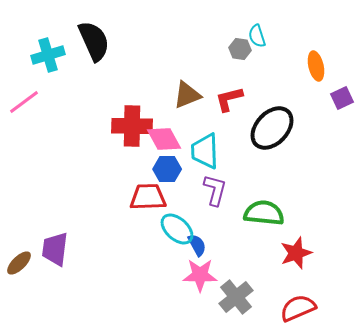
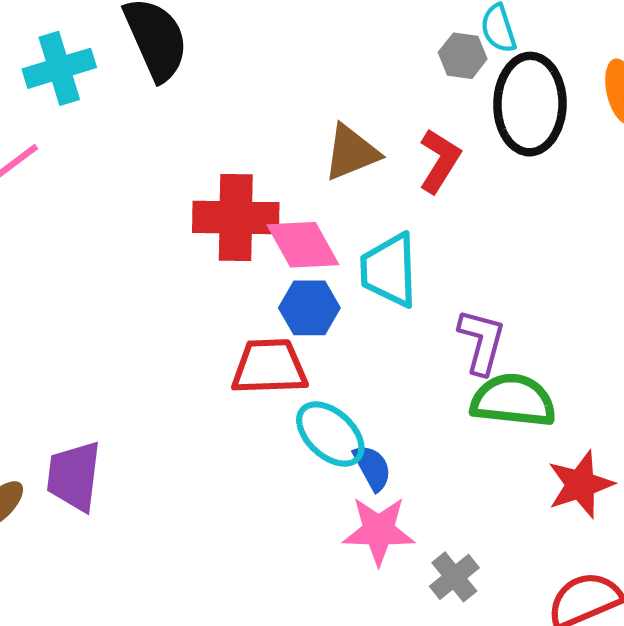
red L-shape: (229, 99) -> (440, 161), turned 136
black ellipse: (272, 128) -> (530, 104), moved, turned -42
purple L-shape: (215, 190) -> (482, 342), moved
gray cross: (236, 297) -> (454, 577), size x0.7

